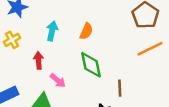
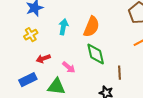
orange semicircle: (86, 31) -> (91, 27), size x1.5
red arrow: (39, 60) -> (43, 59), moved, turned -104

